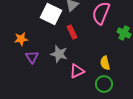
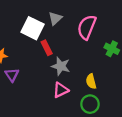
red rectangle: (72, 32) -> (47, 48), moved
gray star: (59, 54) -> (61, 66), moved

